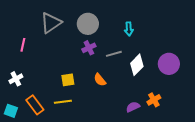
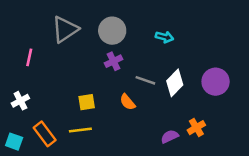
cyan arrow: (129, 29) -> (165, 37), turned -72
gray line: (114, 54) -> (145, 80), moved, turned 35

